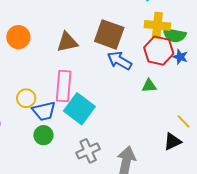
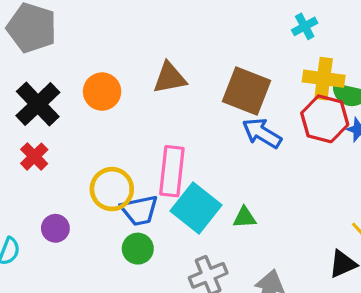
brown triangle: (67, 42) -> (170, 78), moved
green triangle: (149, 86) -> (245, 218), moved
yellow circle: (26, 98) -> (112, 189), size x1.4

